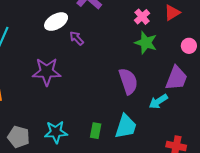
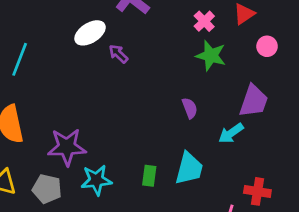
pink circle: (189, 46) -> (267, 46), moved
purple star: (47, 72) -> (67, 147), moved
purple semicircle: (128, 81) -> (190, 108), size x0.6

